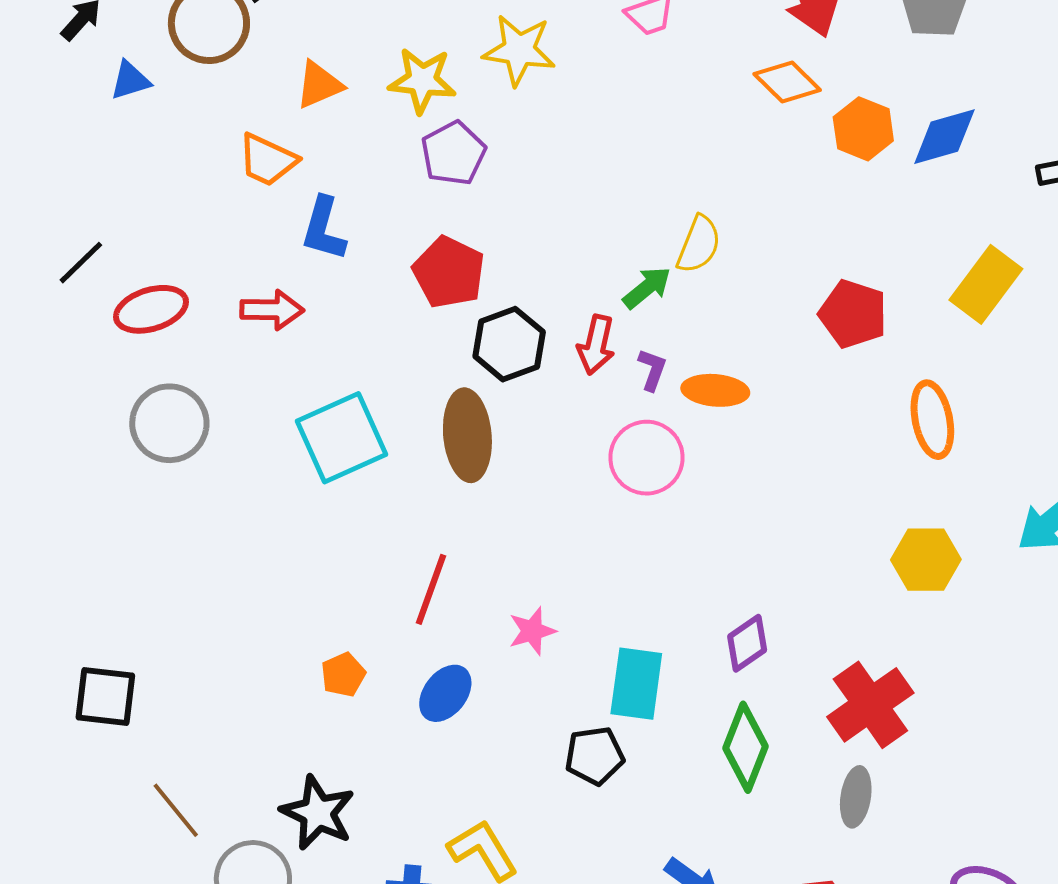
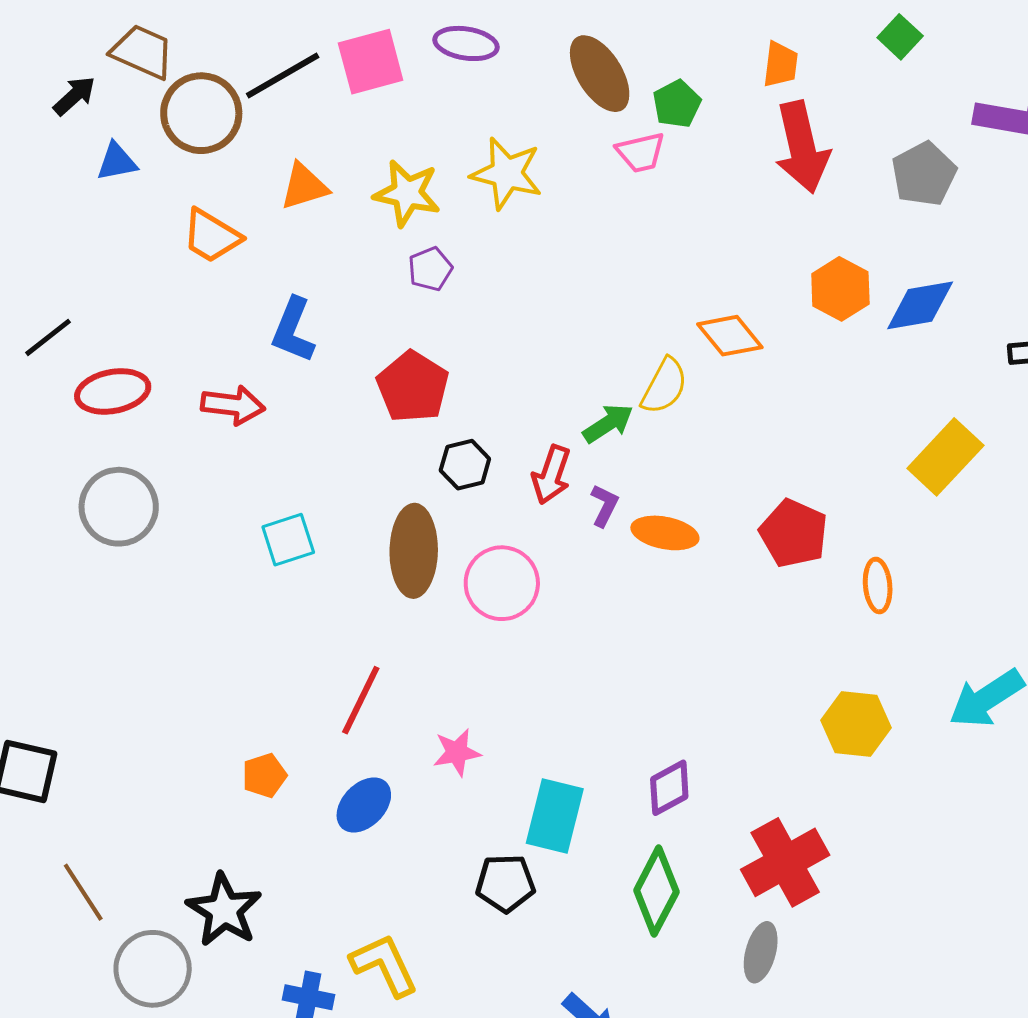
orange diamond: (787, 82) -> (730, 336), moved
purple pentagon: (453, 153) -> (430, 269), size x0.7
orange trapezoid: (267, 160) -> (211, 236), moved
red pentagon: (853, 314) -> (794, 533), moved
black hexagon: (509, 344) -> (465, 465), size x0.7
orange ellipse: (932, 420) -> (878, 585), size x0.7
cyan square: (341, 438) -> (288, 540), size x0.6
pink circle: (647, 458) -> (502, 583), moved

